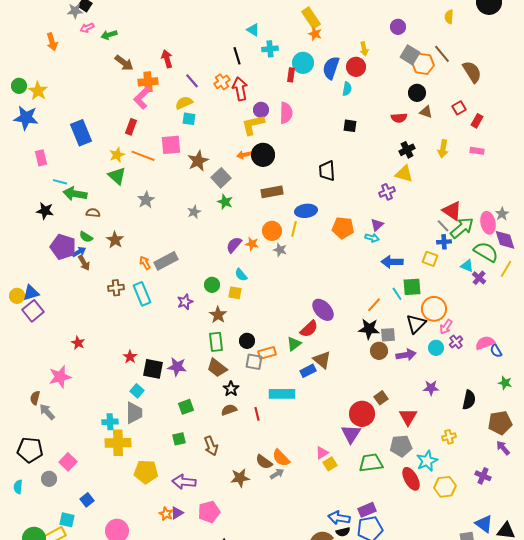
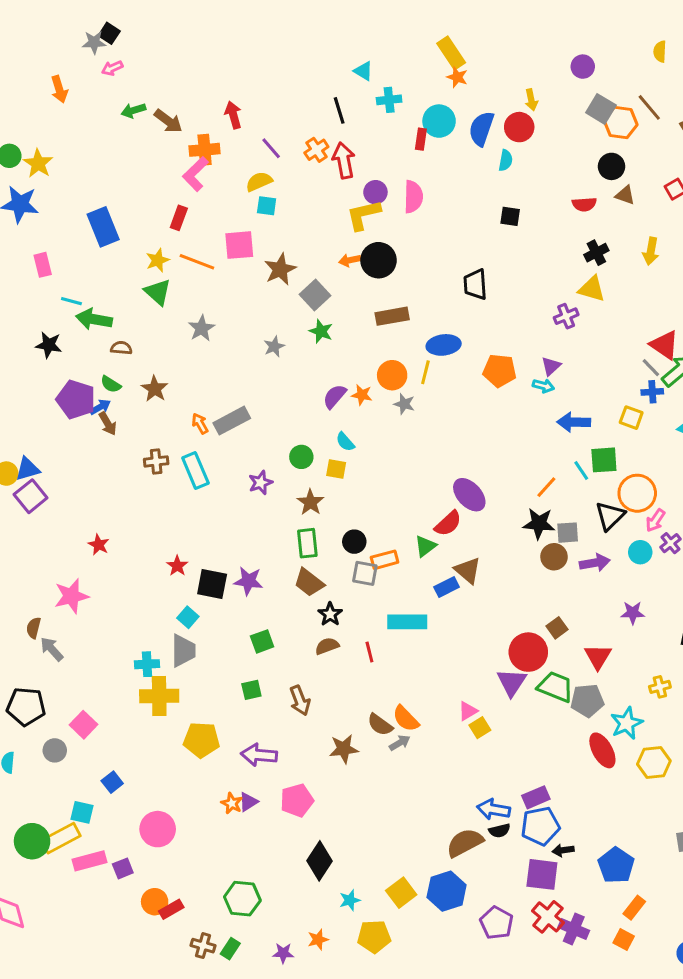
green arrow: (109, 35) -> (133, 110), moved
green trapezoid: (371, 463) -> (556, 687), moved, turned 30

